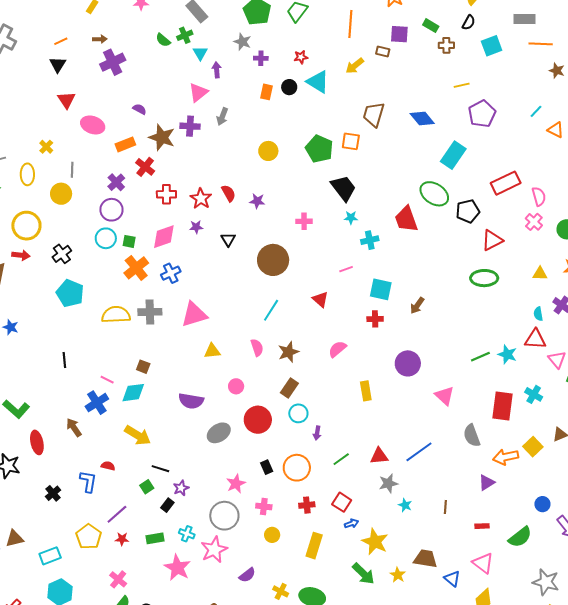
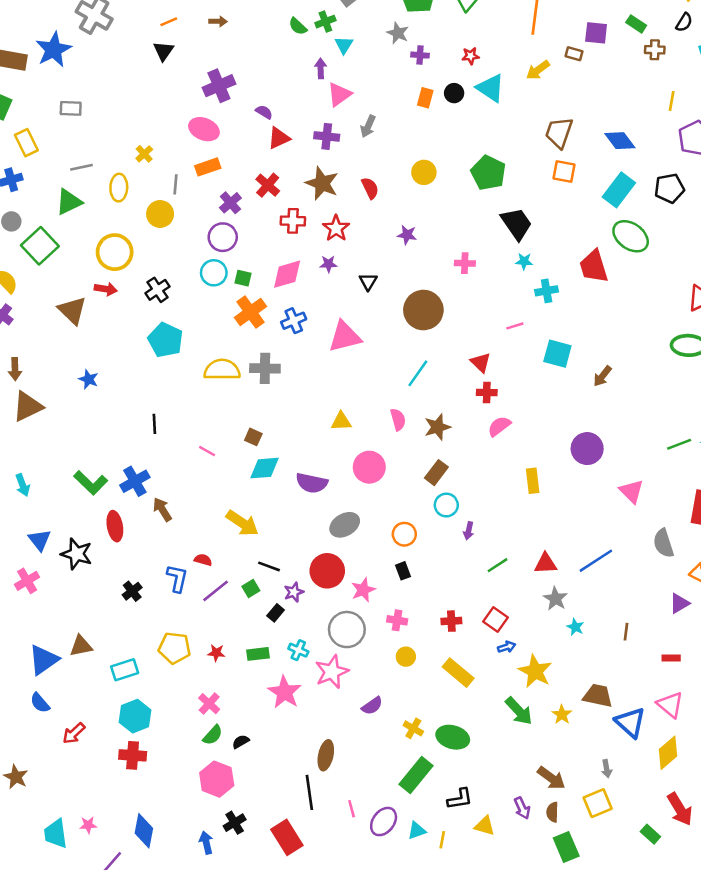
purple cross: (113, 62) -> (219, 86), moved
purple arrow: (217, 70) -> (321, 68), moved
yellow line: (462, 85) -> (672, 101), turned -70
red triangle: (67, 100) -> (279, 138), moved, turned 36
brown star: (162, 137) -> (322, 183), moved
orange square: (351, 141) -> (564, 172), moved
orange rectangle: (125, 144) -> (208, 167), moved
cyan rectangle: (453, 155) -> (619, 190), moved
red semicircle: (229, 193) -> (370, 188), moved
black pentagon: (468, 211) -> (669, 188), moved
pink triangle: (194, 314) -> (345, 337), moved
red cross: (375, 319) -> (487, 393), moved
pink circle: (236, 386) -> (369, 467), size x1.6
cyan diamond: (133, 393) -> (264, 468), moved
blue cross: (97, 403) -> (135, 481), moved
red circle: (258, 420) -> (327, 571), moved
orange circle: (297, 468) -> (404, 534), moved, size x0.7
gray star: (388, 483) -> (555, 599), turned -30
purple line: (117, 514) -> (216, 591), moved
yellow pentagon: (89, 537) -> (174, 648), turned -30
yellow rectangle: (314, 546) -> (458, 673), turned -70
blue triangle: (452, 579) -> (630, 722), size x1.5

